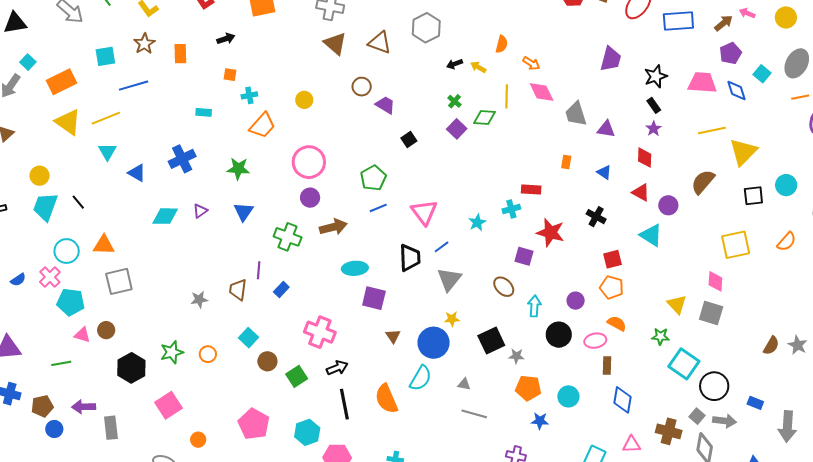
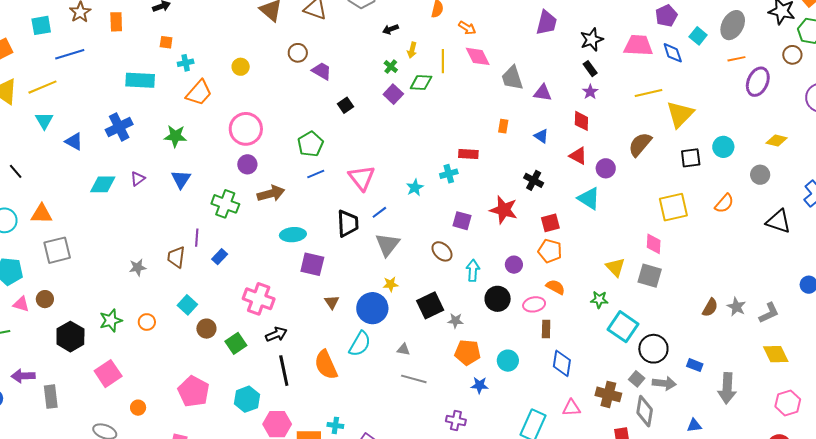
yellow arrow: (478, 67) -> (412, 50), moved, turned -105
cyan rectangle: (204, 112) -> (140, 80), size x1.8
red star: (551, 233) -> (504, 210), moved

